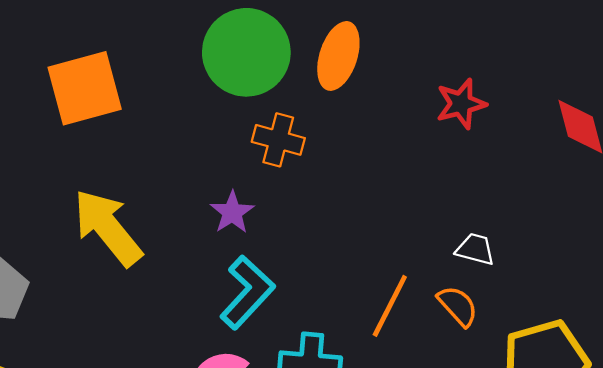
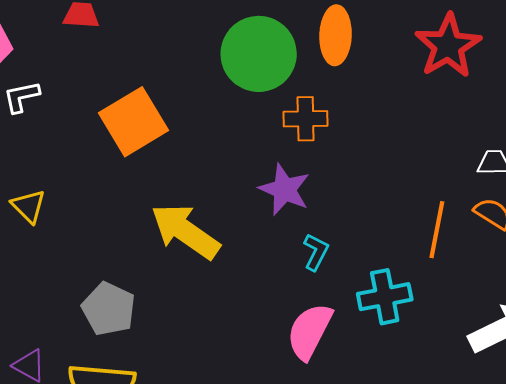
red star: (461, 104) -> (448, 46), size x1.5
purple star: (232, 212) -> (285, 189), size x1.4
cyan L-shape: (247, 292) -> (316, 252), size x0.6

